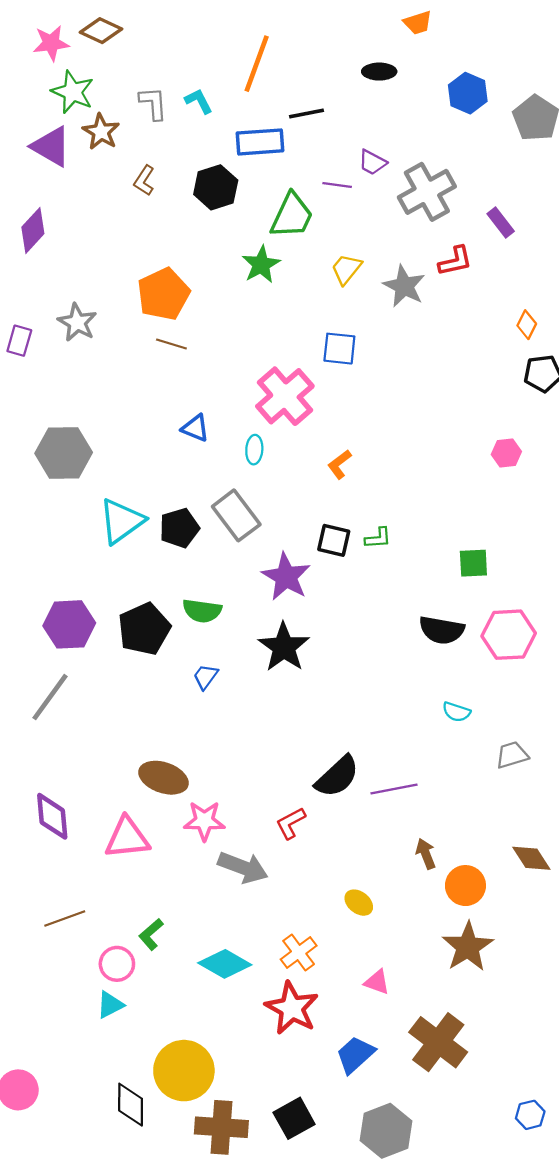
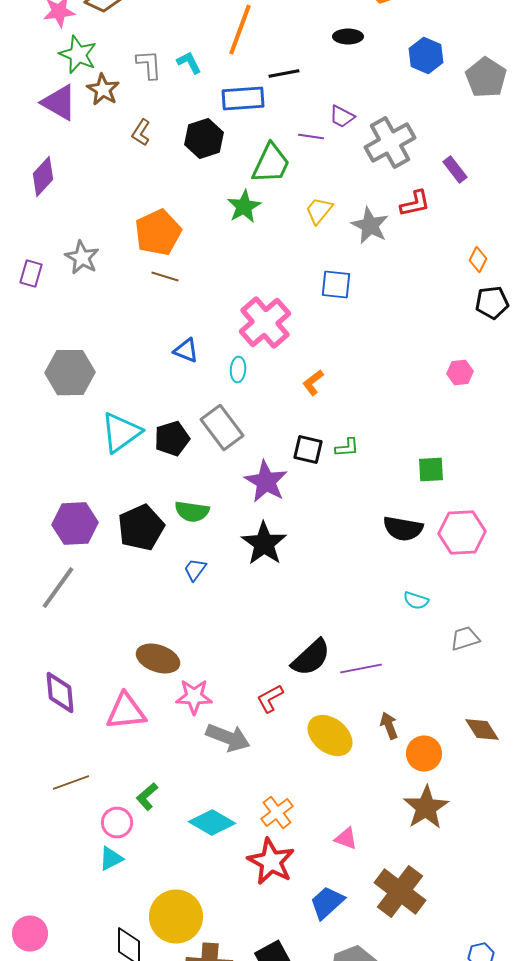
blue square: (339, 349) -> (336, 285), moved
yellow ellipse: (359, 903) -> (330, 736), moved, size x1.8

